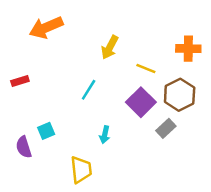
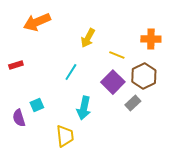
cyan arrow: (105, 135) -> (84, 108), size x1.6

